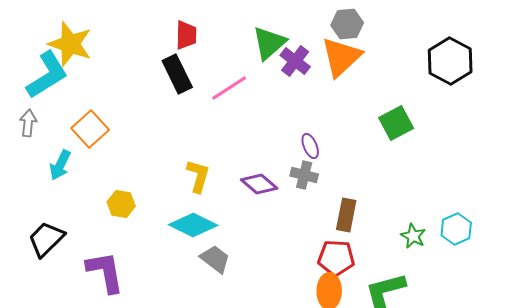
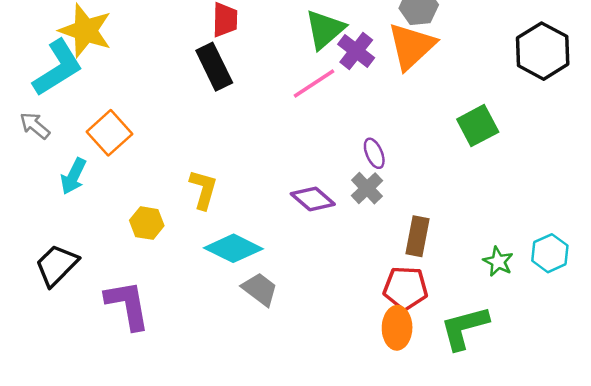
pink line: (229, 88) -> (314, 83), moved
gray arrow: (28, 123) -> (35, 126), turned -56
gray cross: (304, 175) -> (367, 188), turned 32
yellow L-shape: (198, 176) -> (203, 189), moved

